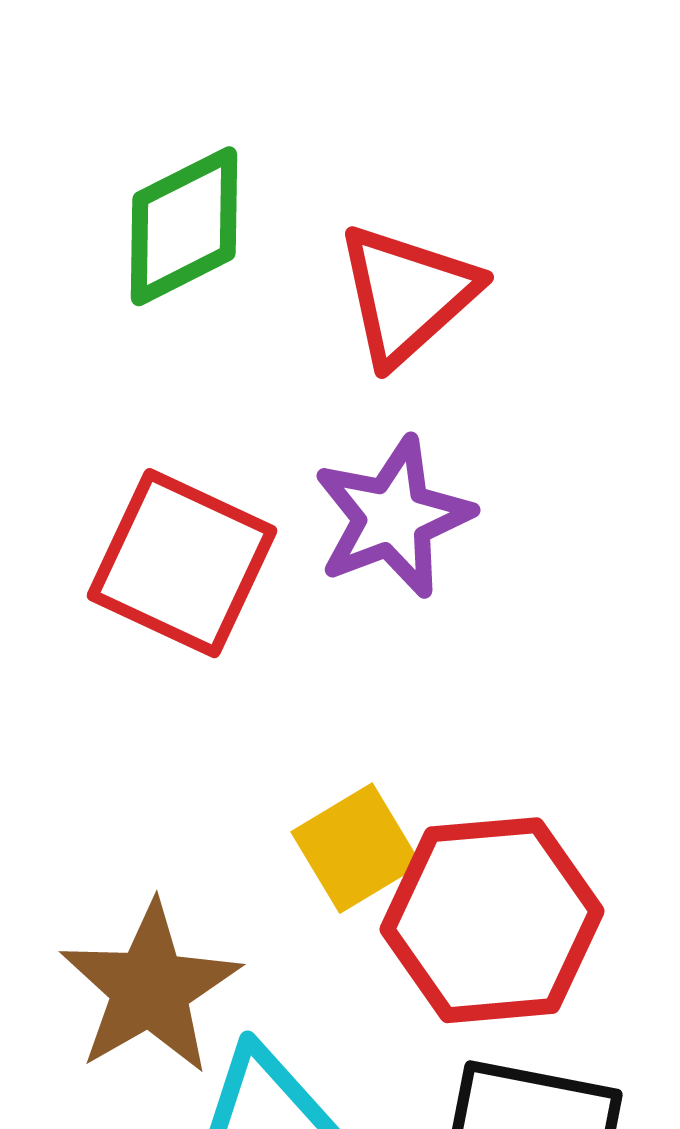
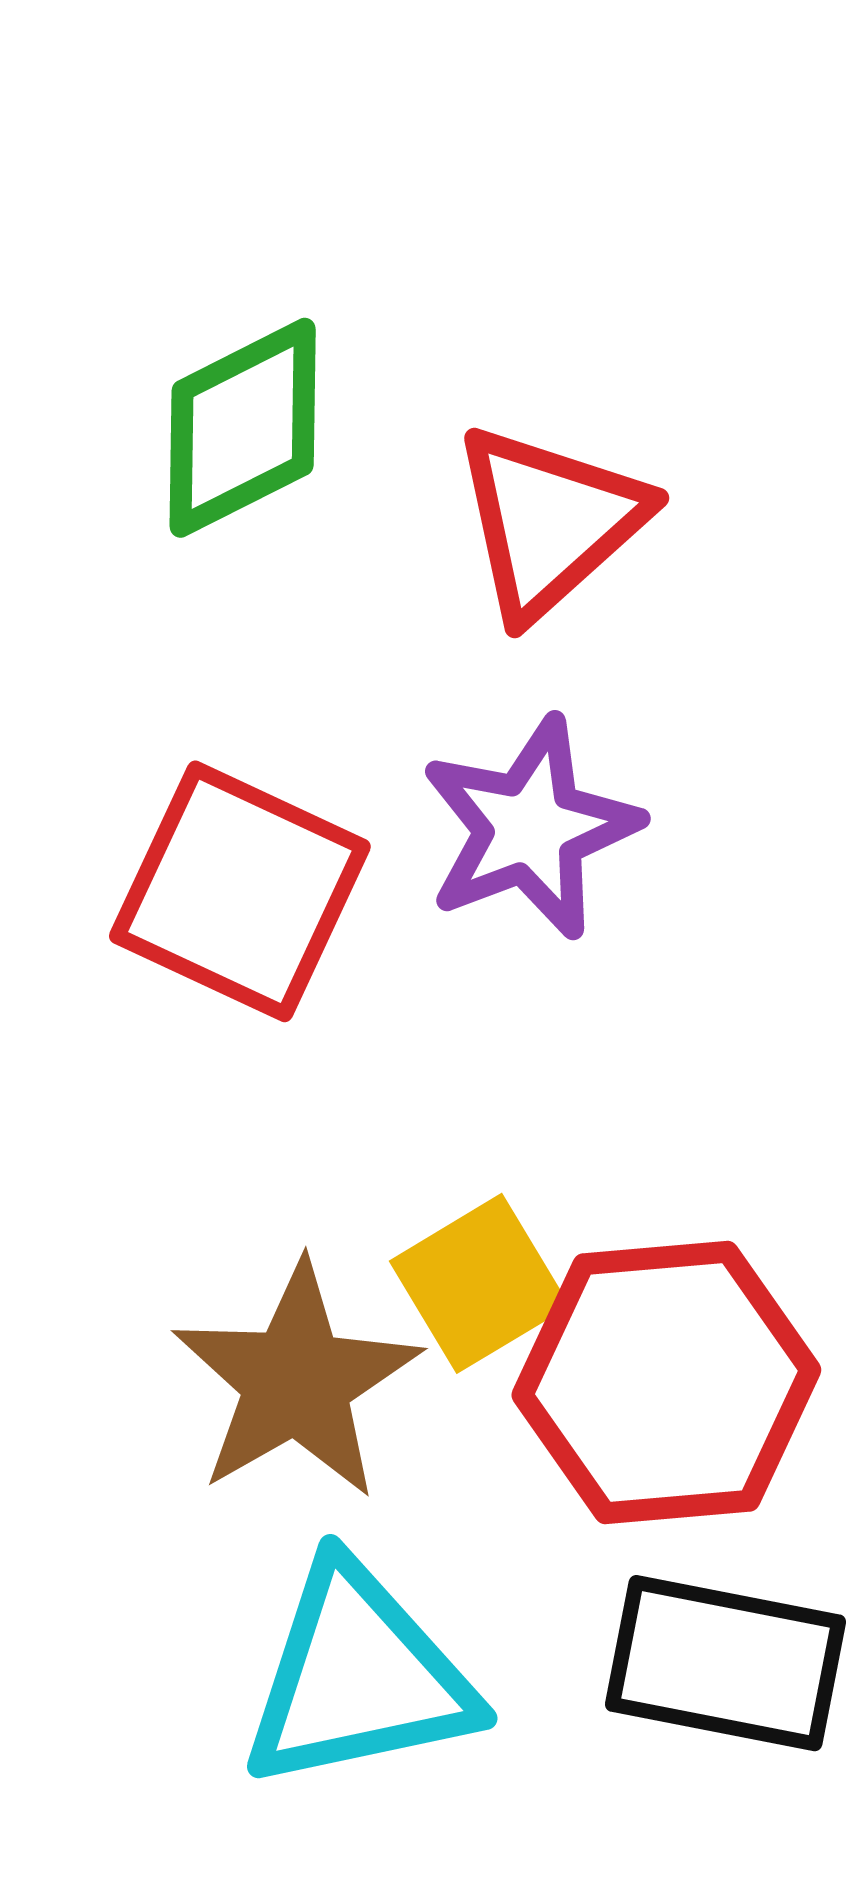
brown star: (150, 988) -> (296, 1381), moved

